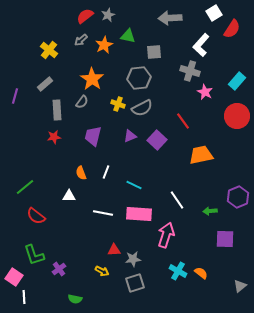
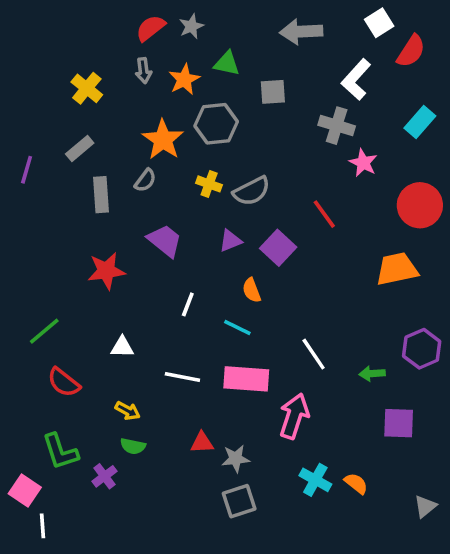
gray arrow: (81, 40) -> (144, 71), turned -56
gray hexagon: (139, 78) -> (216, 124), moved
cyan rectangle: (237, 81) -> (420, 122), moved
purple trapezoid: (93, 136) -> (165, 241), turned 115
red star: (54, 137) -> (106, 271), moved, size x1.5
orange trapezoid: (201, 155) -> (397, 269), moved
orange semicircle: (81, 173) -> (252, 290), moved
yellow arrow: (102, 271) -> (128, 411), moved
green semicircle: (75, 299) -> (133, 446), moved

